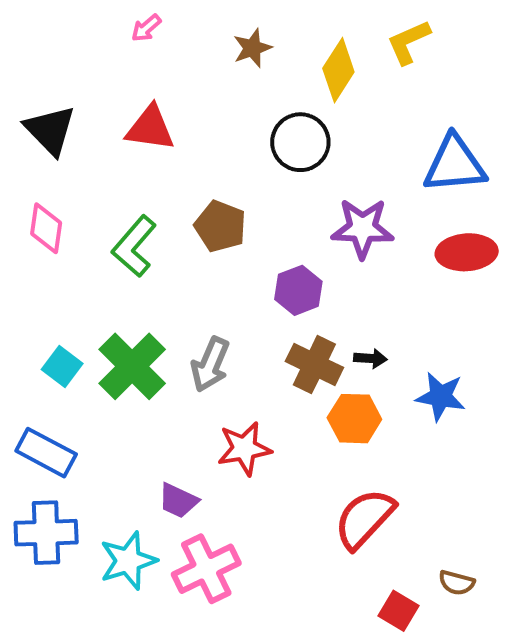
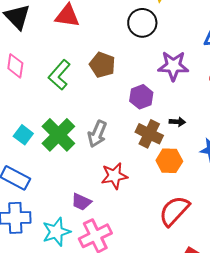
black arrow: (370, 358) -> (177, 122), moved

